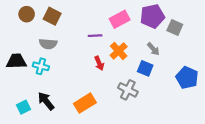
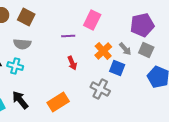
purple pentagon: (152, 16) -> (142, 25), moved
pink rectangle: (120, 19) -> (92, 20), turned -36
gray square: (175, 27) -> (146, 50), moved
orange cross: (119, 51) -> (103, 51), moved

